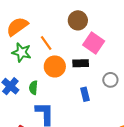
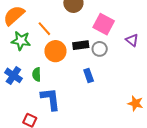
pink square: (94, 43) -> (104, 24), moved
gray circle: (110, 80) -> (100, 49), moved

